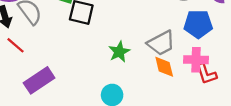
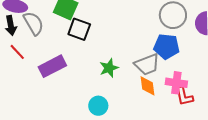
blue pentagon: (198, 24) -> (166, 47), moved
purple rectangle: (39, 80) -> (52, 66), moved

